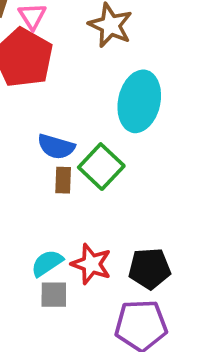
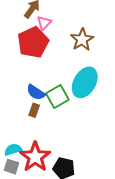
green square: (101, 167) -> (57, 97), moved
red star: (91, 264) -> (35, 157), size x1.4

